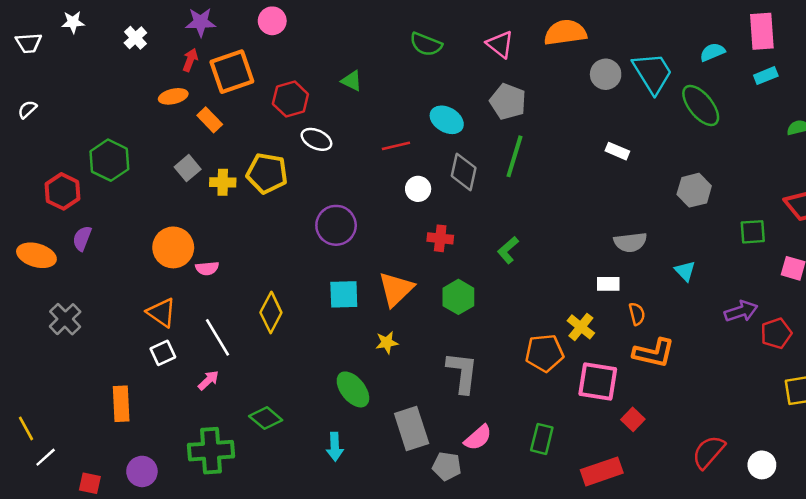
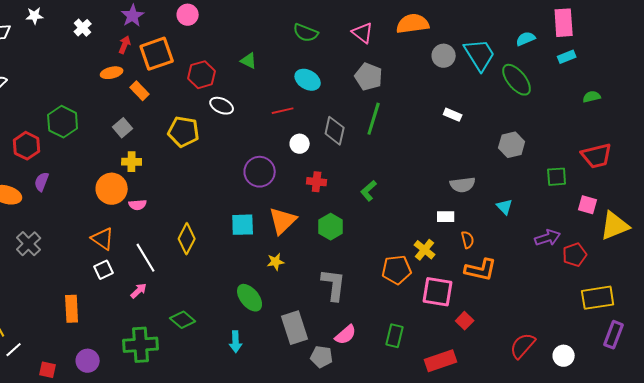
purple star: (201, 22) -> (133, 16), turned -30
cyan ellipse: (447, 120) -> (308, 80), moved
yellow cross: (223, 182) -> (132, 162), moved
purple circle: (336, 225) -> (260, 172), moved

